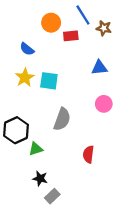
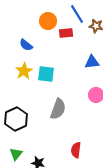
green triangle: (36, 149) -> (16, 154), moved, turned -32
red semicircle: (88, 154) -> (76, 150), moved

